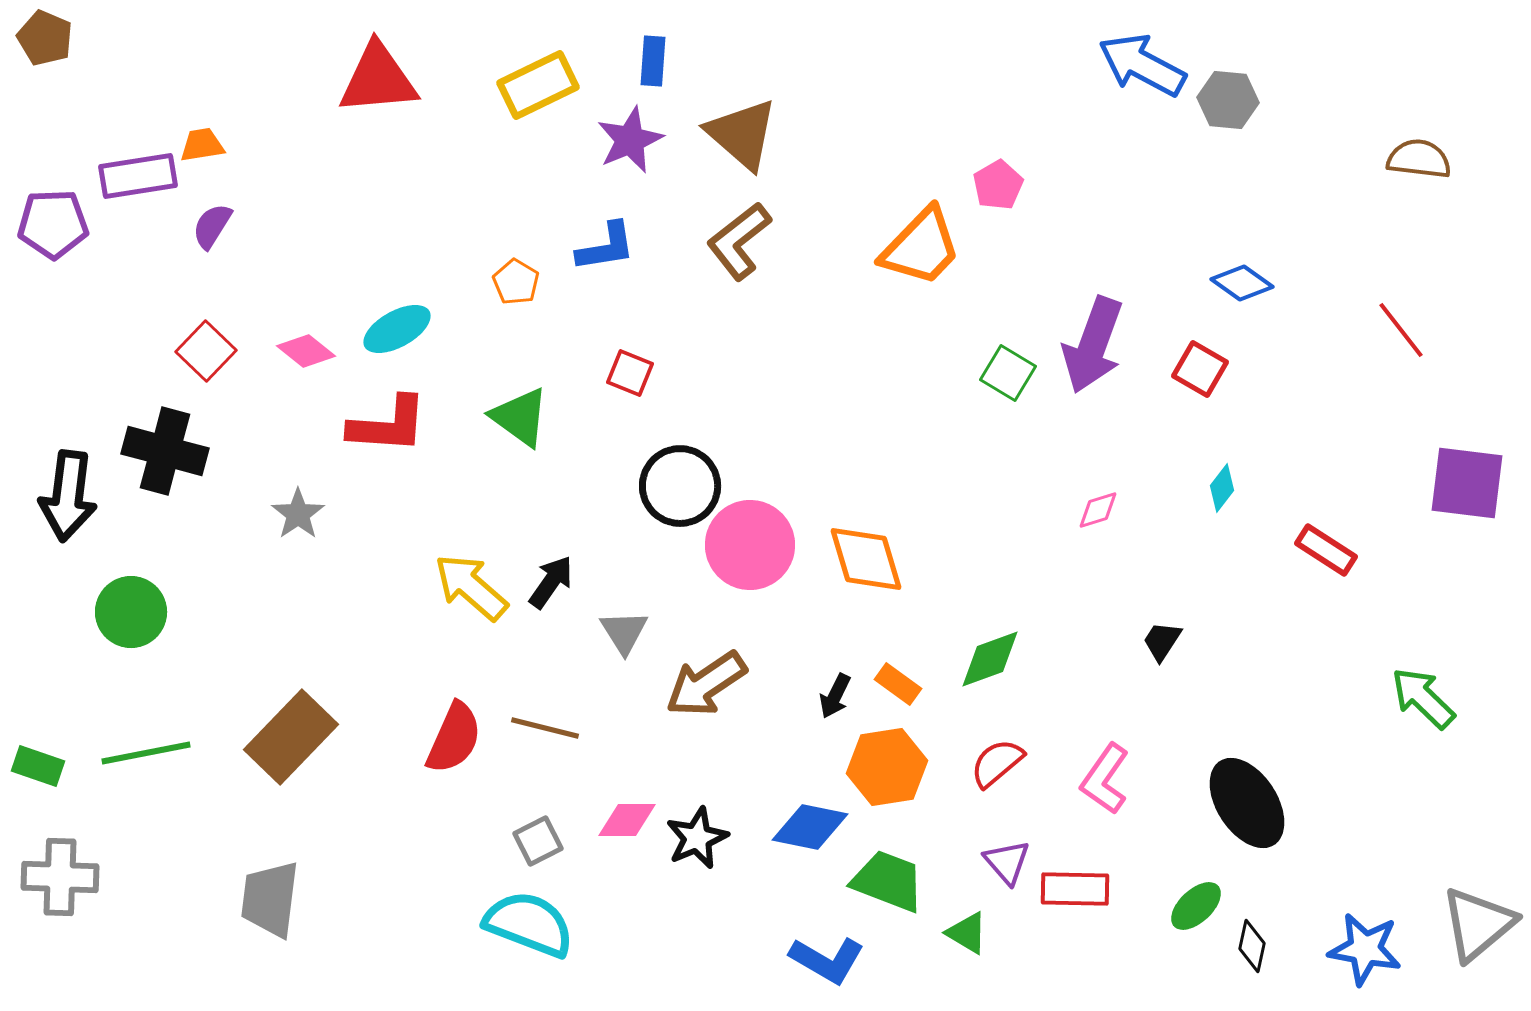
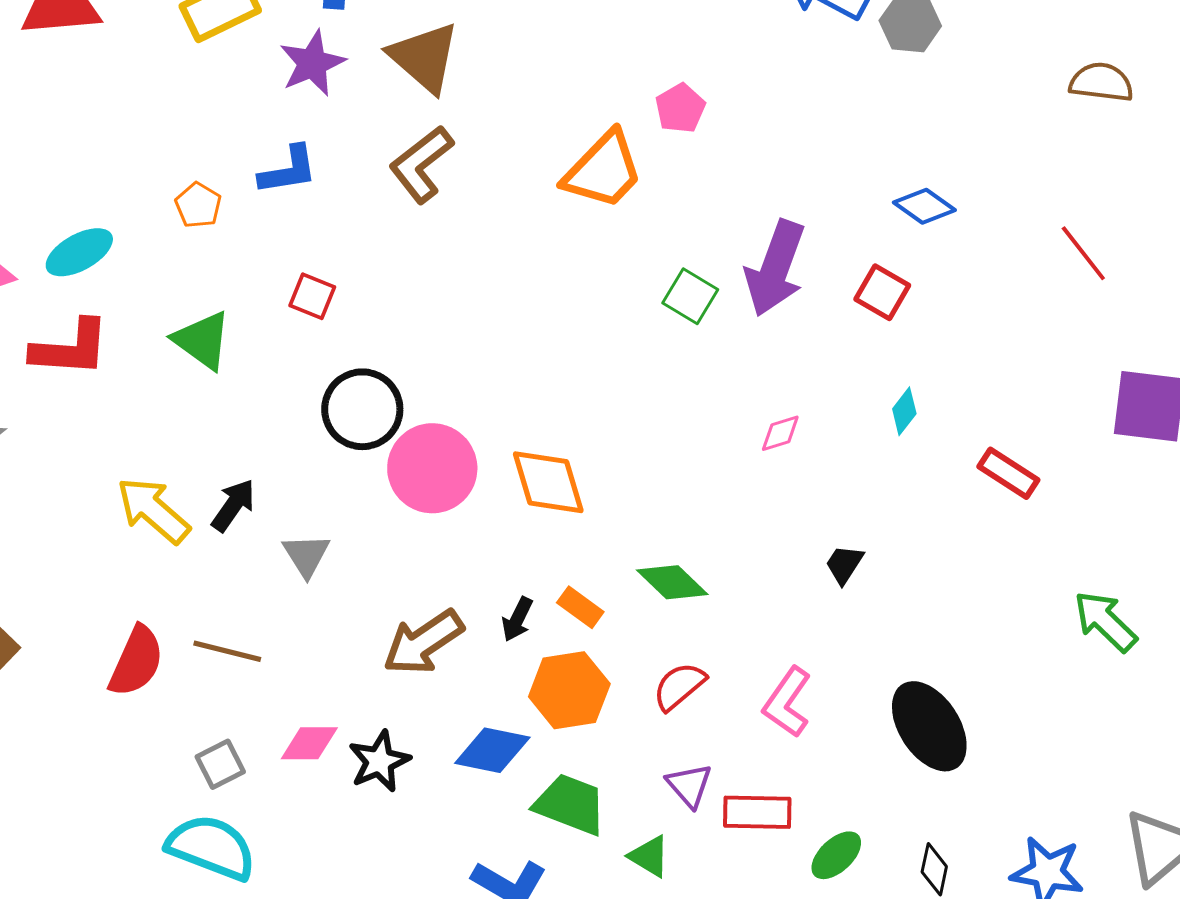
green diamond: (990, 659) -> (672, 582), turned 64
brown arrow: (706, 684) -> (423, 642), moved
green ellipse: (1196, 906) -> (836, 855), moved

